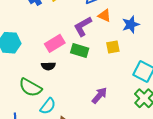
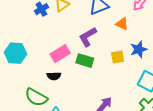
orange triangle: (105, 16) -> (122, 24), moved
blue star: (131, 25) -> (139, 49), moved

